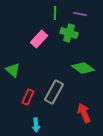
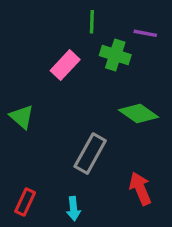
purple line: (80, 14) -> (145, 33), moved
red rectangle: (28, 97) -> (25, 202), moved
cyan arrow: (36, 125) -> (73, 209), moved

